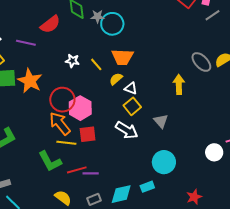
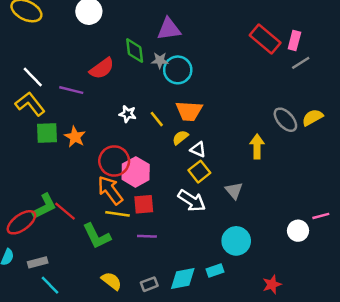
orange star: (30, 81) -> (75, 137), size x0.7
red line: (77, 170) -> (65, 211), moved, turned 54
purple line: (91, 173) -> (147, 236), moved

